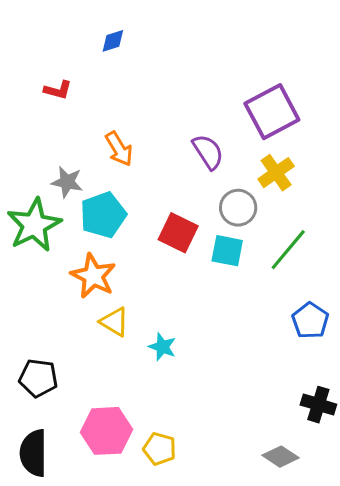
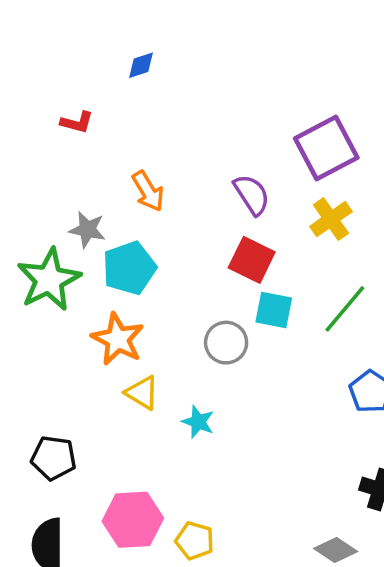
gray circle: (238, 208) -> (226, 343), moved
red square: (178, 233) -> (252, 260), moved

